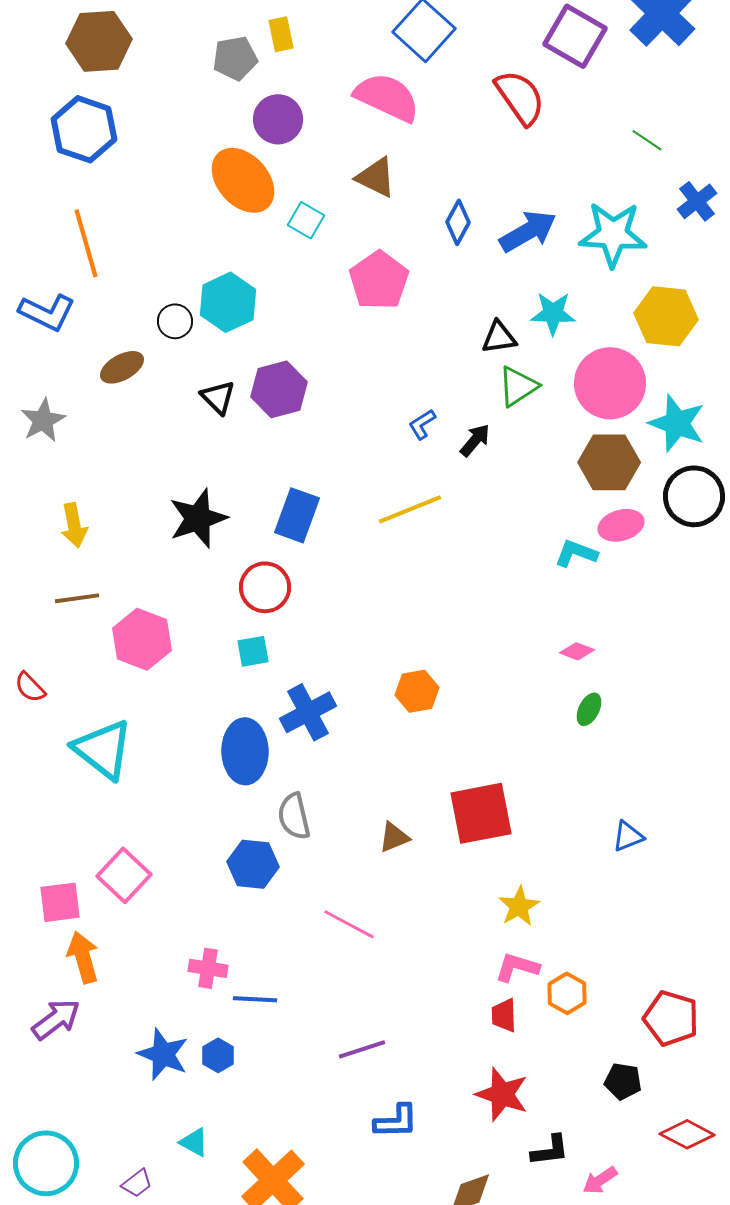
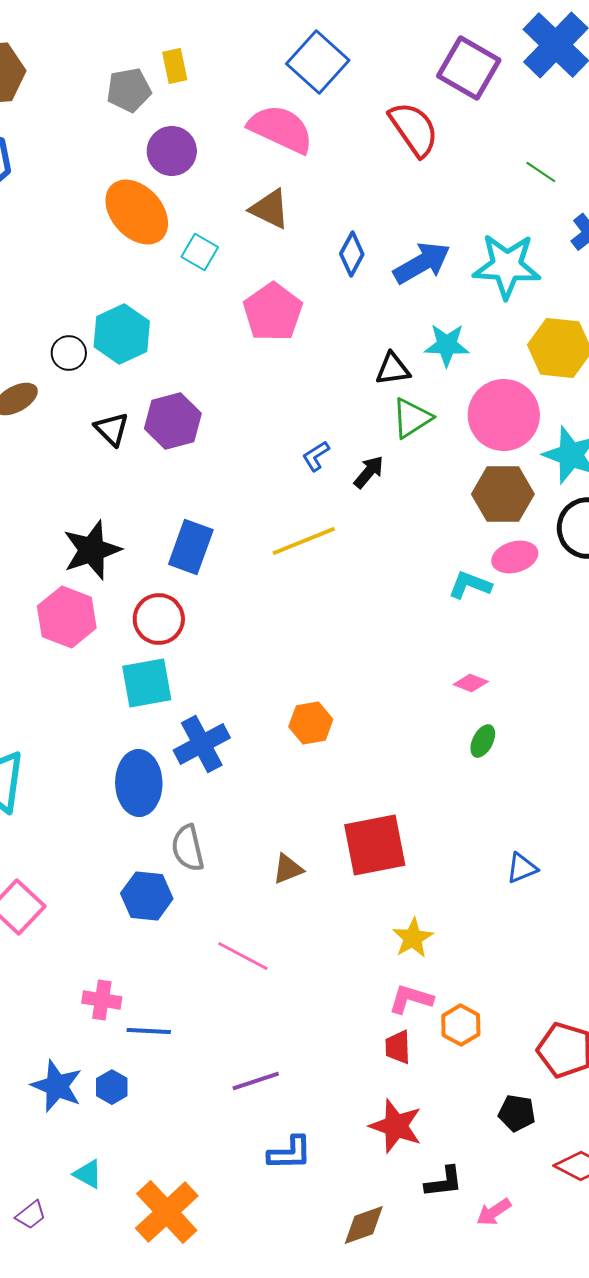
pink hexagon: (142, 639) -> (67, 617), moved
cyan square: (253, 651) -> (147, 683), size x1.6

